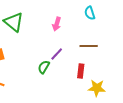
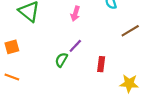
brown line: (89, 46) -> (130, 31), moved, turned -30
yellow star: (97, 88) -> (129, 83), moved

